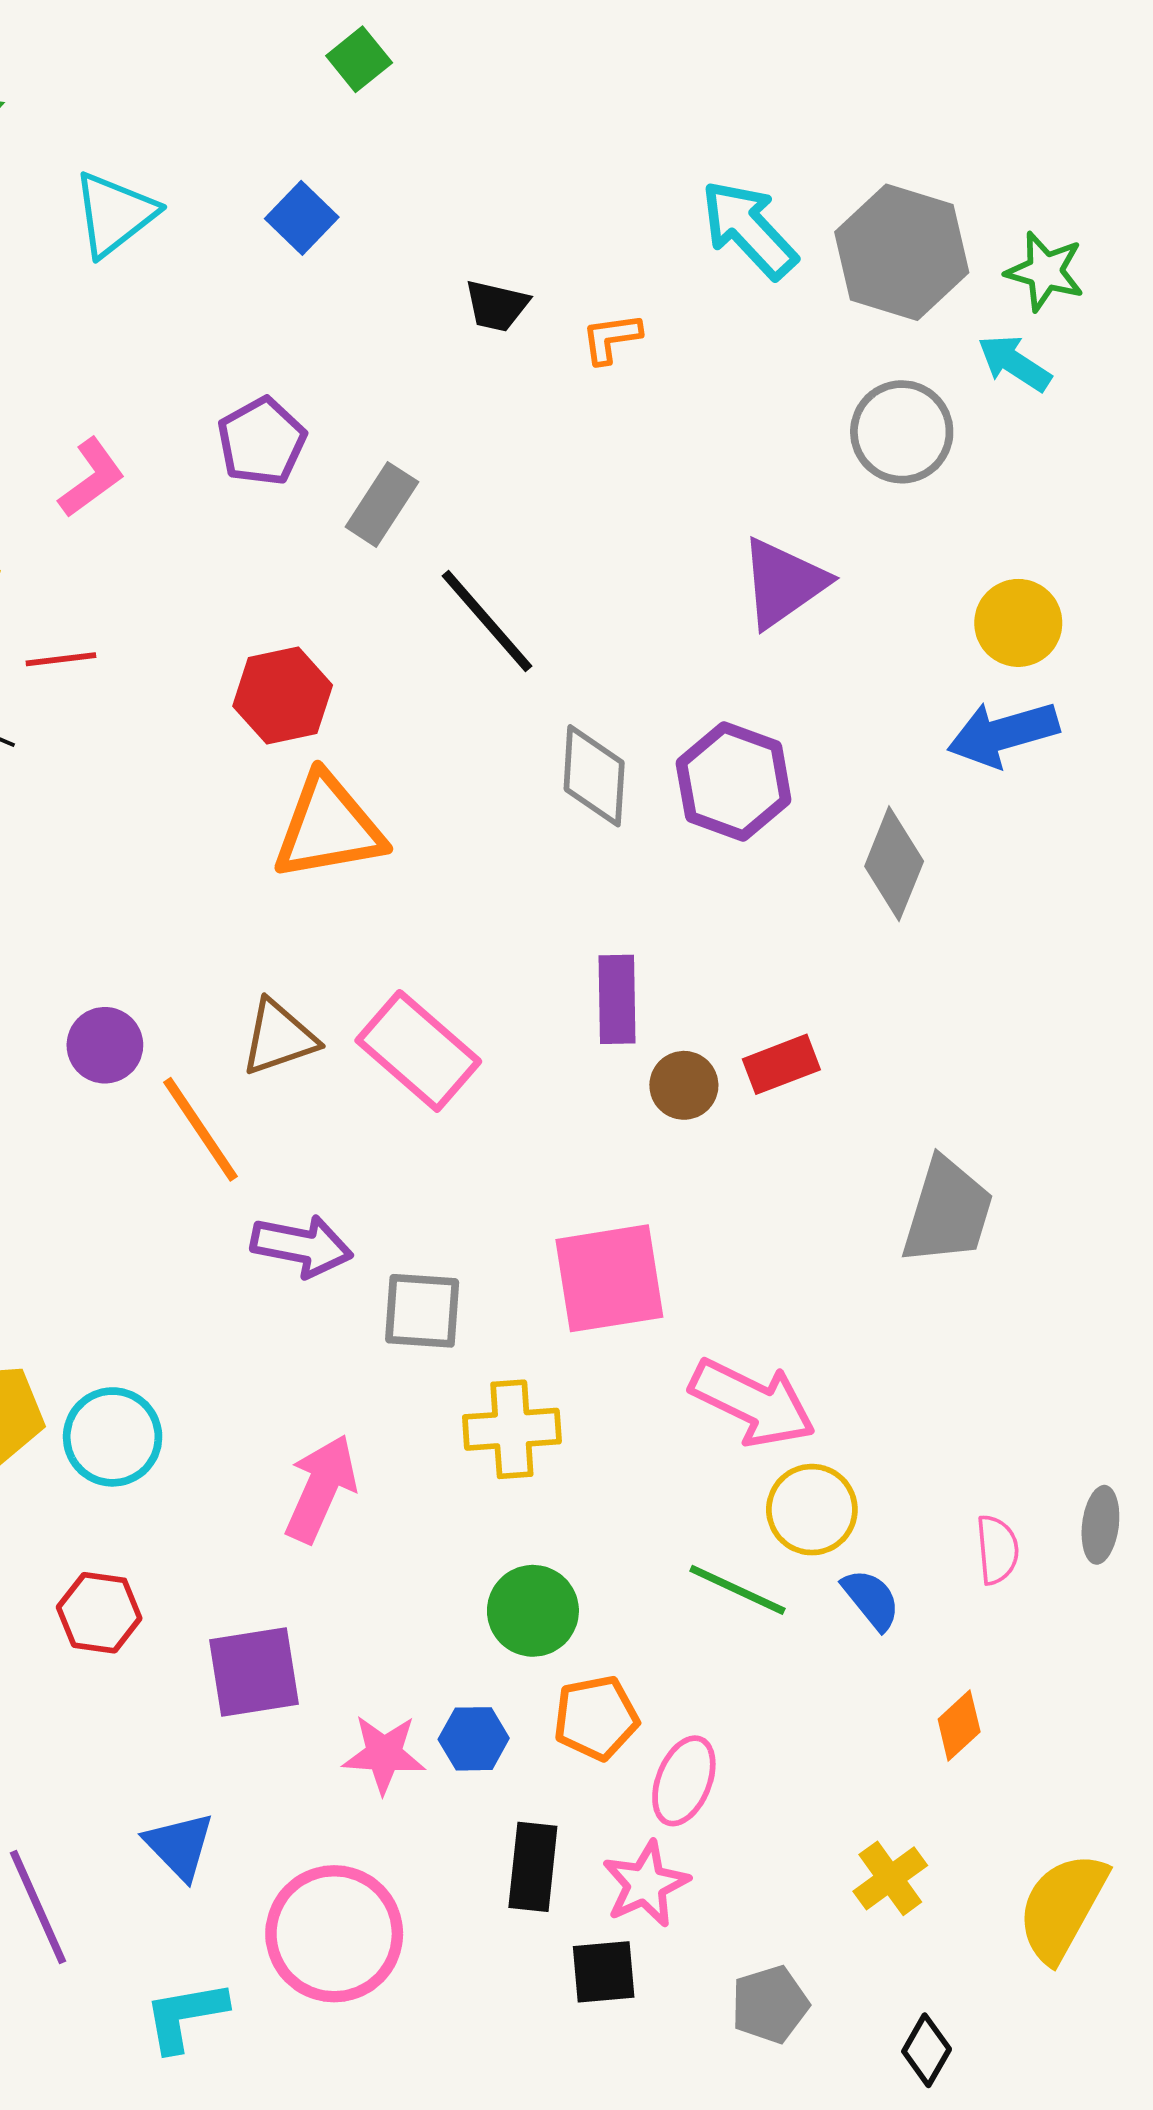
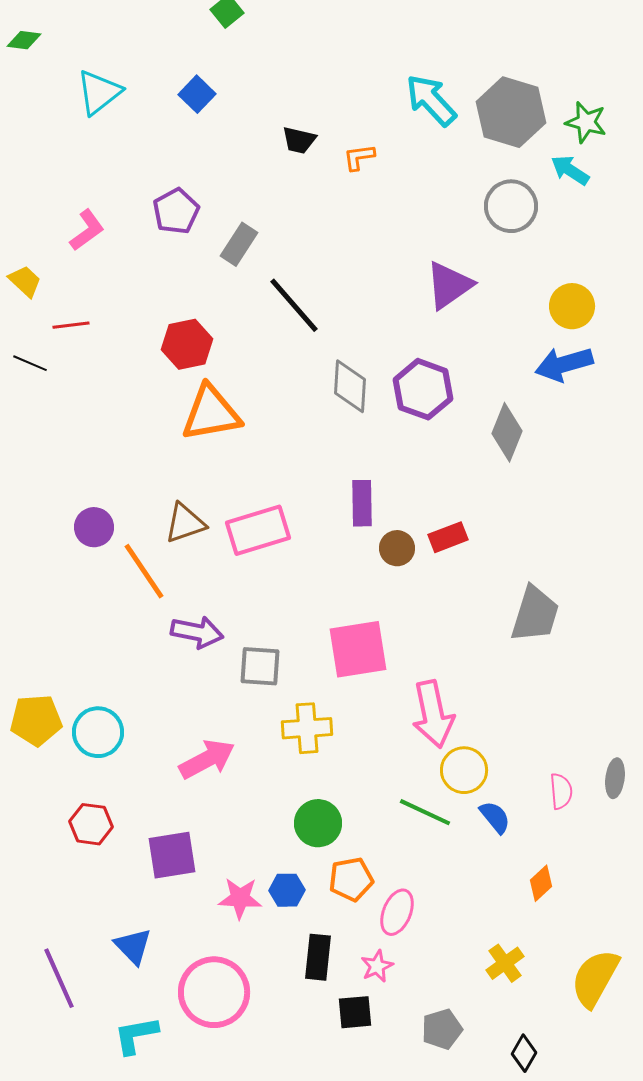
pink rectangle: (418, 1051) -> (258, 530), turned -58
pink arrow: (753, 1403) -> (433, 714), turned 52
pink arrow: (321, 1489) -> (207, 759), turned 38
pink star: (646, 1884) -> (377, 966), size x0.7

